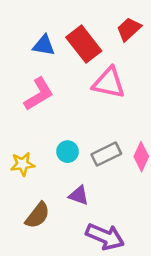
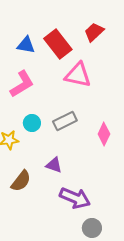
cyan circle: (68, 152) -> (32, 123), moved
gray rectangle: (106, 154) -> (65, 121), moved

